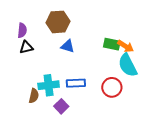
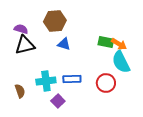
purple semicircle: (22, 30) -> (21, 29), turned -80
black triangle: (26, 47) -> (25, 45), size x1.5
brown semicircle: (34, 96) -> (20, 91), moved, turned -32

